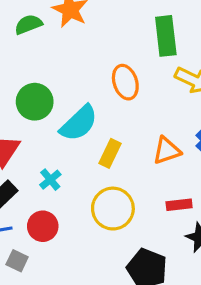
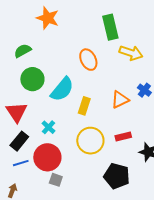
green semicircle: (28, 24) -> (23, 51), moved
red rectangle: (179, 205) -> (123, 137), moved
red circle: (43, 226) -> (47, 157), size x1.4
gray square: (17, 261) -> (56, 180), moved

